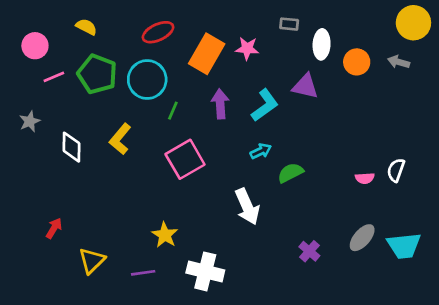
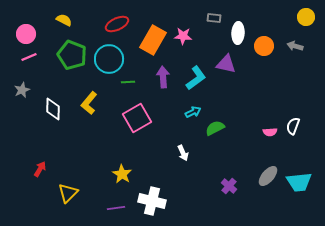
yellow circle: (413, 23) -> (306, 17), size x0.7
pink line: (54, 77) -> (29, 57), moved
green line: (173, 111) -> (128, 82), turned 64
white arrow: (247, 207) -> (183, 153), size x0.6
purple line: (143, 273) -> (116, 208), moved

